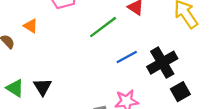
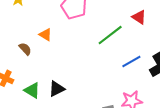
black triangle: (42, 87) -> (57, 89), turned 36

